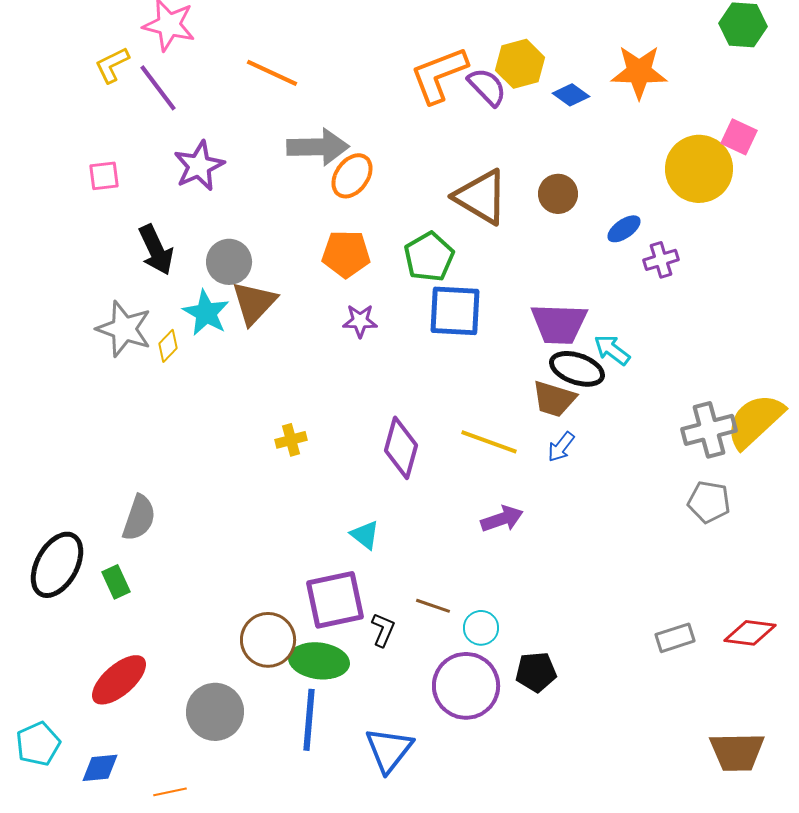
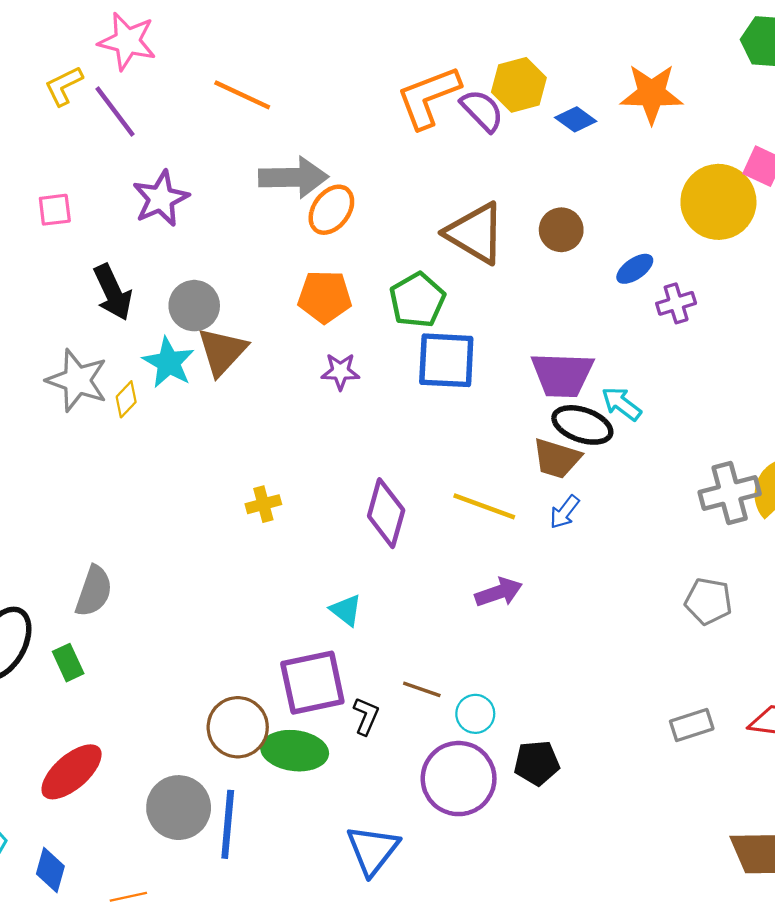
gray pentagon: (709, 502) -> (708, 601), moved
blue line: (309, 720) -> (228, 824), moved
blue diamond: (100, 768) -> (50, 870), turned -69

